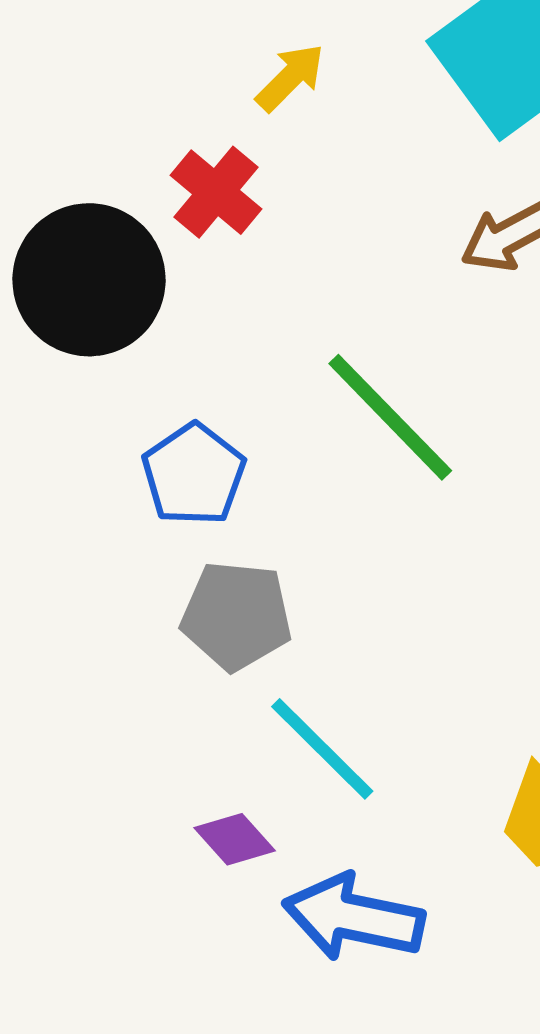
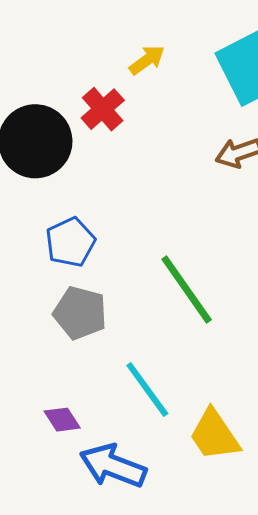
green line: (390, 417) -> (187, 290), moved
cyan line: (322, 749) -> (147, 390), moved

